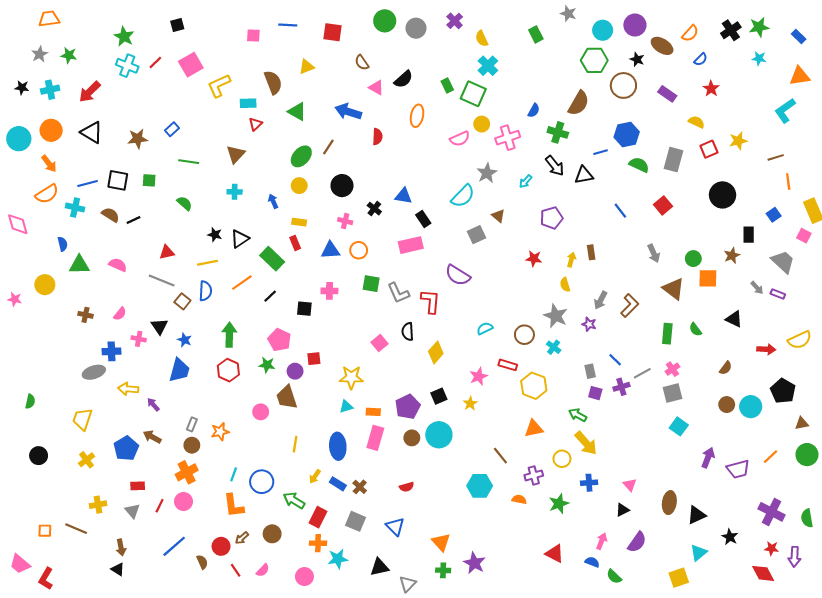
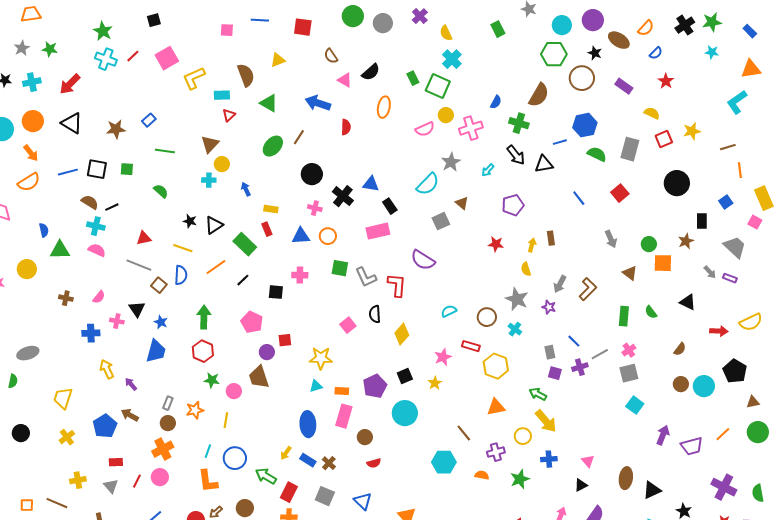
yellow circle: (299, 186) -> (222, 164), moved
cyan cross: (75, 207) -> (96, 226), moved
black cross: (374, 209) -> (343, 196), size x1.5
yellow line: (207, 263) -> (183, 248), turned 30
brown triangle: (674, 289) -> (630, 273), size x0.7
green star: (267, 365) -> (212, 380), moved
gray ellipse: (94, 372) -> (28, 353), moved
yellow arrow: (128, 389) -> (107, 369), turned 60
brown circle: (412, 438) -> (365, 437), moved
yellow line: (295, 444) -> (226, 420), moved

